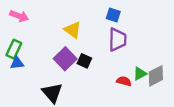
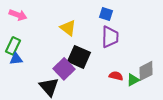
purple square: (65, 59) -> (64, 69), moved
black square: (84, 61) -> (79, 57), size x1.6
green triangle: (140, 74) -> (133, 80), moved

